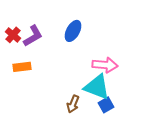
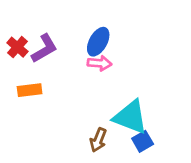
pink arrow: (105, 65) -> (100, 63), moved, size x0.7

